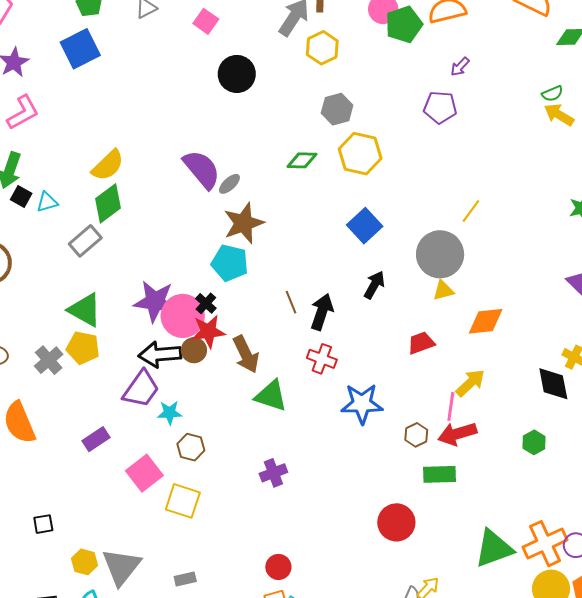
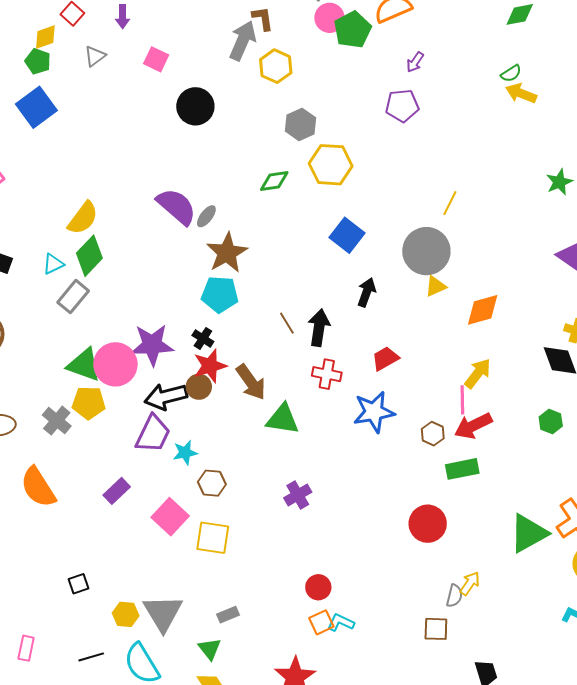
cyan triangle: (47, 202) -> (53, 264), moved
pink circle: (183, 316) -> (115, 364), moved
red trapezoid: (421, 343) -> (385, 358), moved

